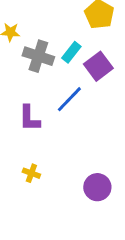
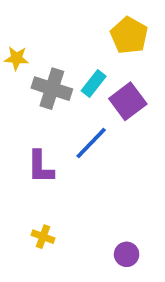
purple circle: (97, 187) -> (127, 254), size x0.7

